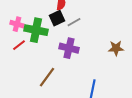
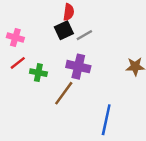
green cross: (36, 30) -> (38, 73), moved, size x0.6
brown line: (47, 77) -> (64, 93), moved

